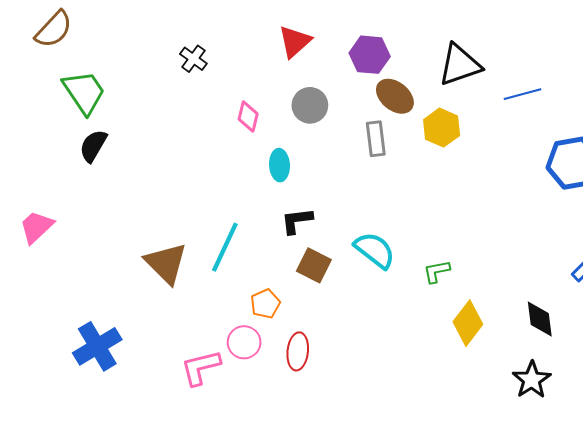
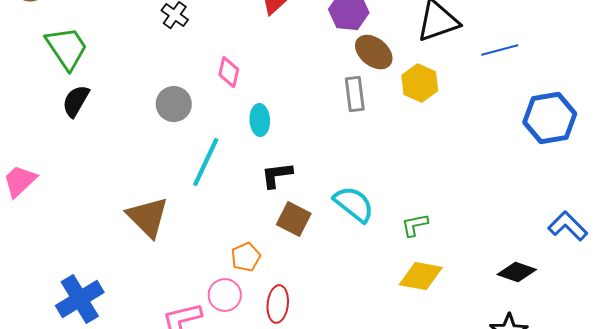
gray circle: (310, 105) -> (174, 104), moved
cyan line: (225, 247) -> (206, 162), moved
black diamond: (540, 319) -> (517, 272), turned -63
yellow diamond: (468, 323) -> (421, 276), moved, turned 63

